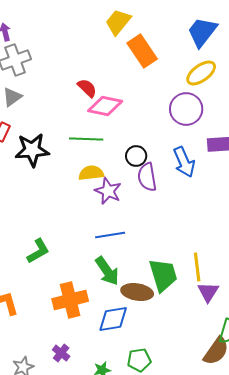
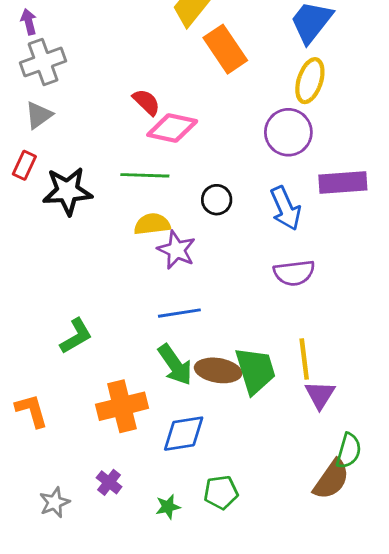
yellow ellipse: (201, 73) -> (310, 81), turned -36
purple semicircle: (147, 177) -> (294, 273), moved, turned -88
brown ellipse: (137, 292) -> (218, 370), moved

